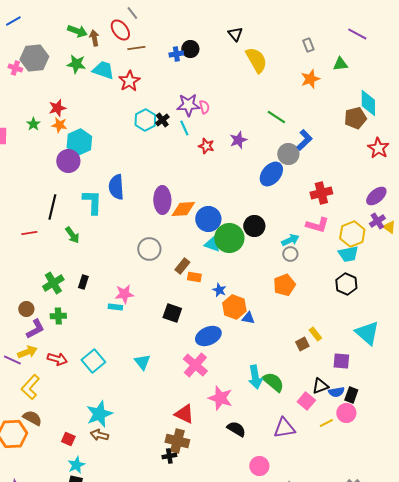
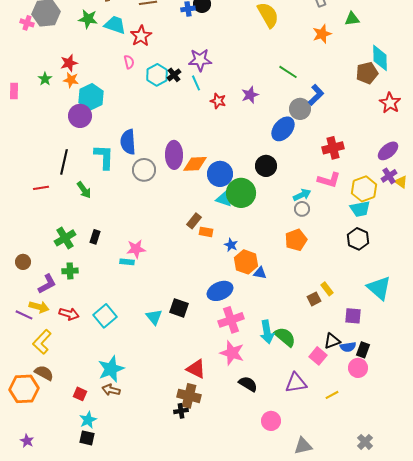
pink semicircle: (204, 107) -> (129, 62), moved
black circle: (254, 226) -> (266, 166), moved
gray circle: (149, 249) -> (144, 170), moved
brown circle: (26, 309) -> (23, 262), moved
black square: (172, 313) -> (179, 308), moved
yellow arrow: (27, 352) -> (39, 307), turned 36
pink cross: (195, 365) -> (231, 320), moved, turned 30
yellow line: (326, 423) -> (332, 395), moved

